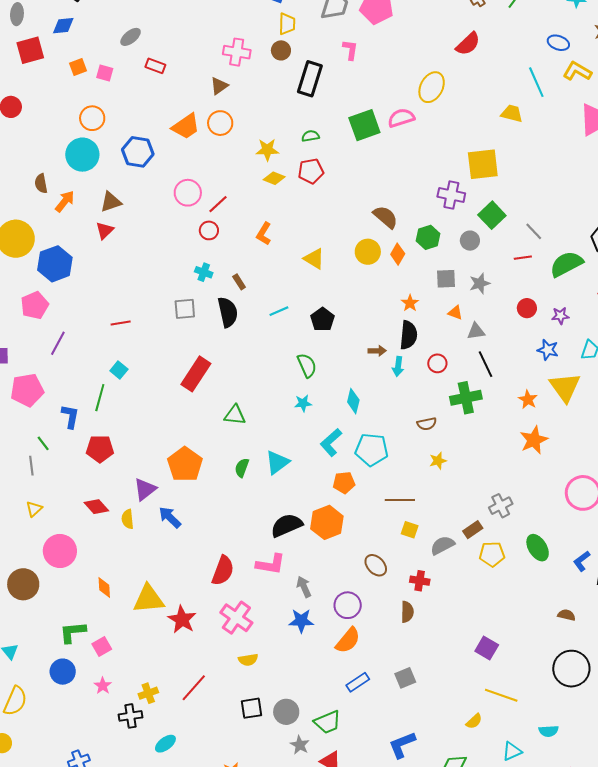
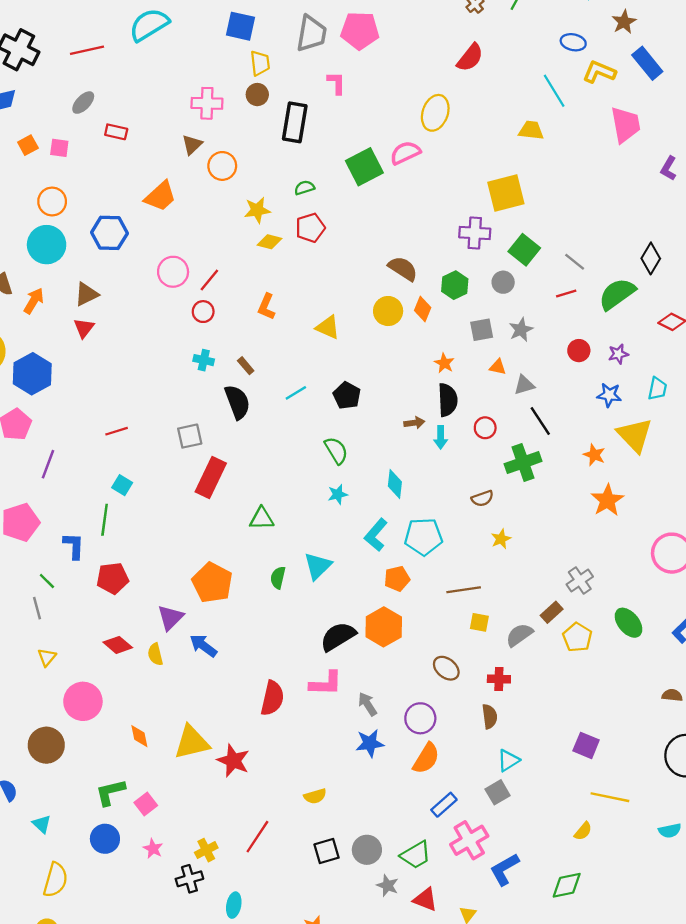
orange circle: (220, 123) -> (222, 166), moved
gray square: (185, 309) -> (190, 436), moved
yellow pentagon: (492, 554) -> (577, 637), turned -30
pink cross: (236, 618) -> (469, 840), moved, turned 32
cyan ellipse: (165, 744) -> (234, 905), turned -35
cyan triangle: (512, 751) -> (508, 760), moved

